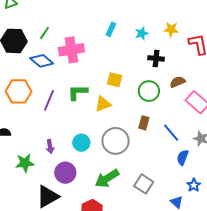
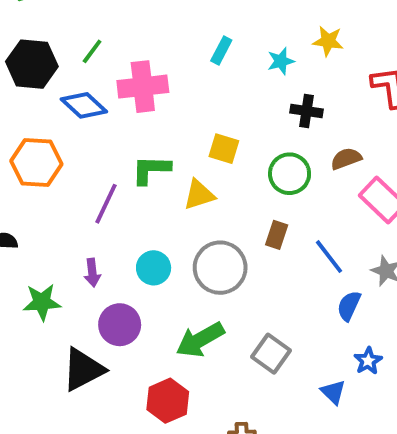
yellow star: (171, 29) -> (328, 41), moved
purple line: (49, 100) -> (106, 204), moved

